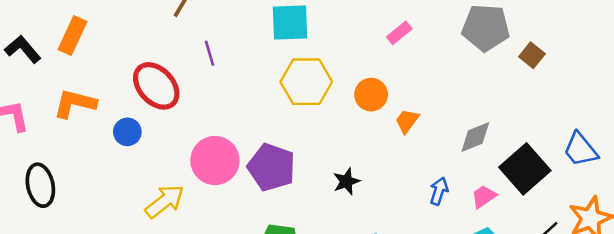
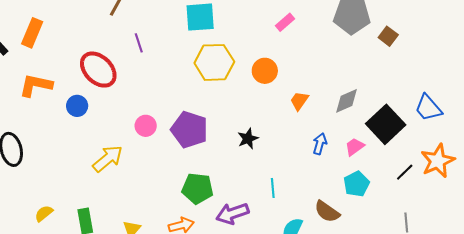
orange trapezoid: (407, 121) -> (299, 101), moved
pink circle: (215, 161) -> (146, 126), size x0.6

